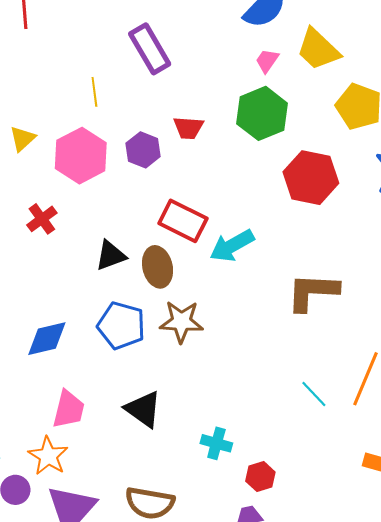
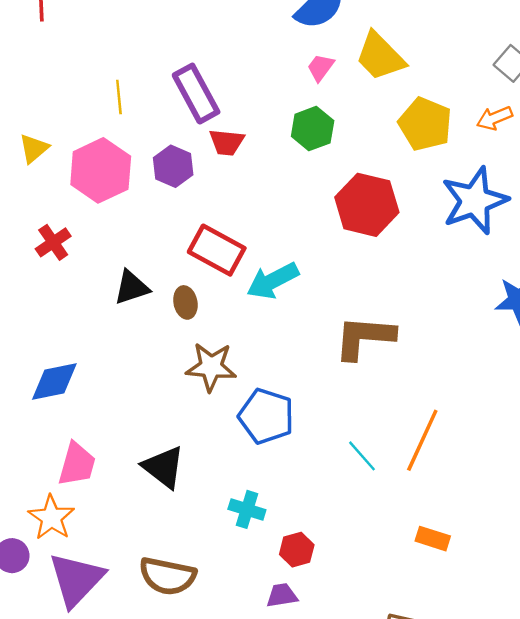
purple rectangle: (150, 49) -> (196, 94), moved
green hexagon: (262, 113) -> (313, 129), size x0.7
brown ellipse: (158, 267) -> (185, 302), size x0.7
blue pentagon: (121, 326) -> (266, 416), moved

